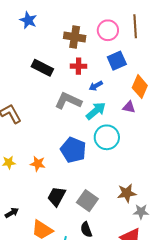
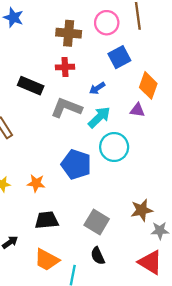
red cross: (79, 66) -> (65, 67), moved
black rectangle: (42, 68) -> (31, 86), moved
black trapezoid: (57, 196) -> (47, 220), moved, turned 60

